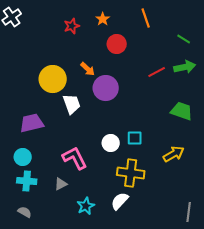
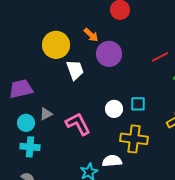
red line: (157, 72) -> (160, 57), moved
purple trapezoid: (32, 123) -> (21, 89), moved
gray triangle: (61, 184) -> (46, 114), moved
white semicircle: (120, 201) -> (112, 161), moved, turned 42

